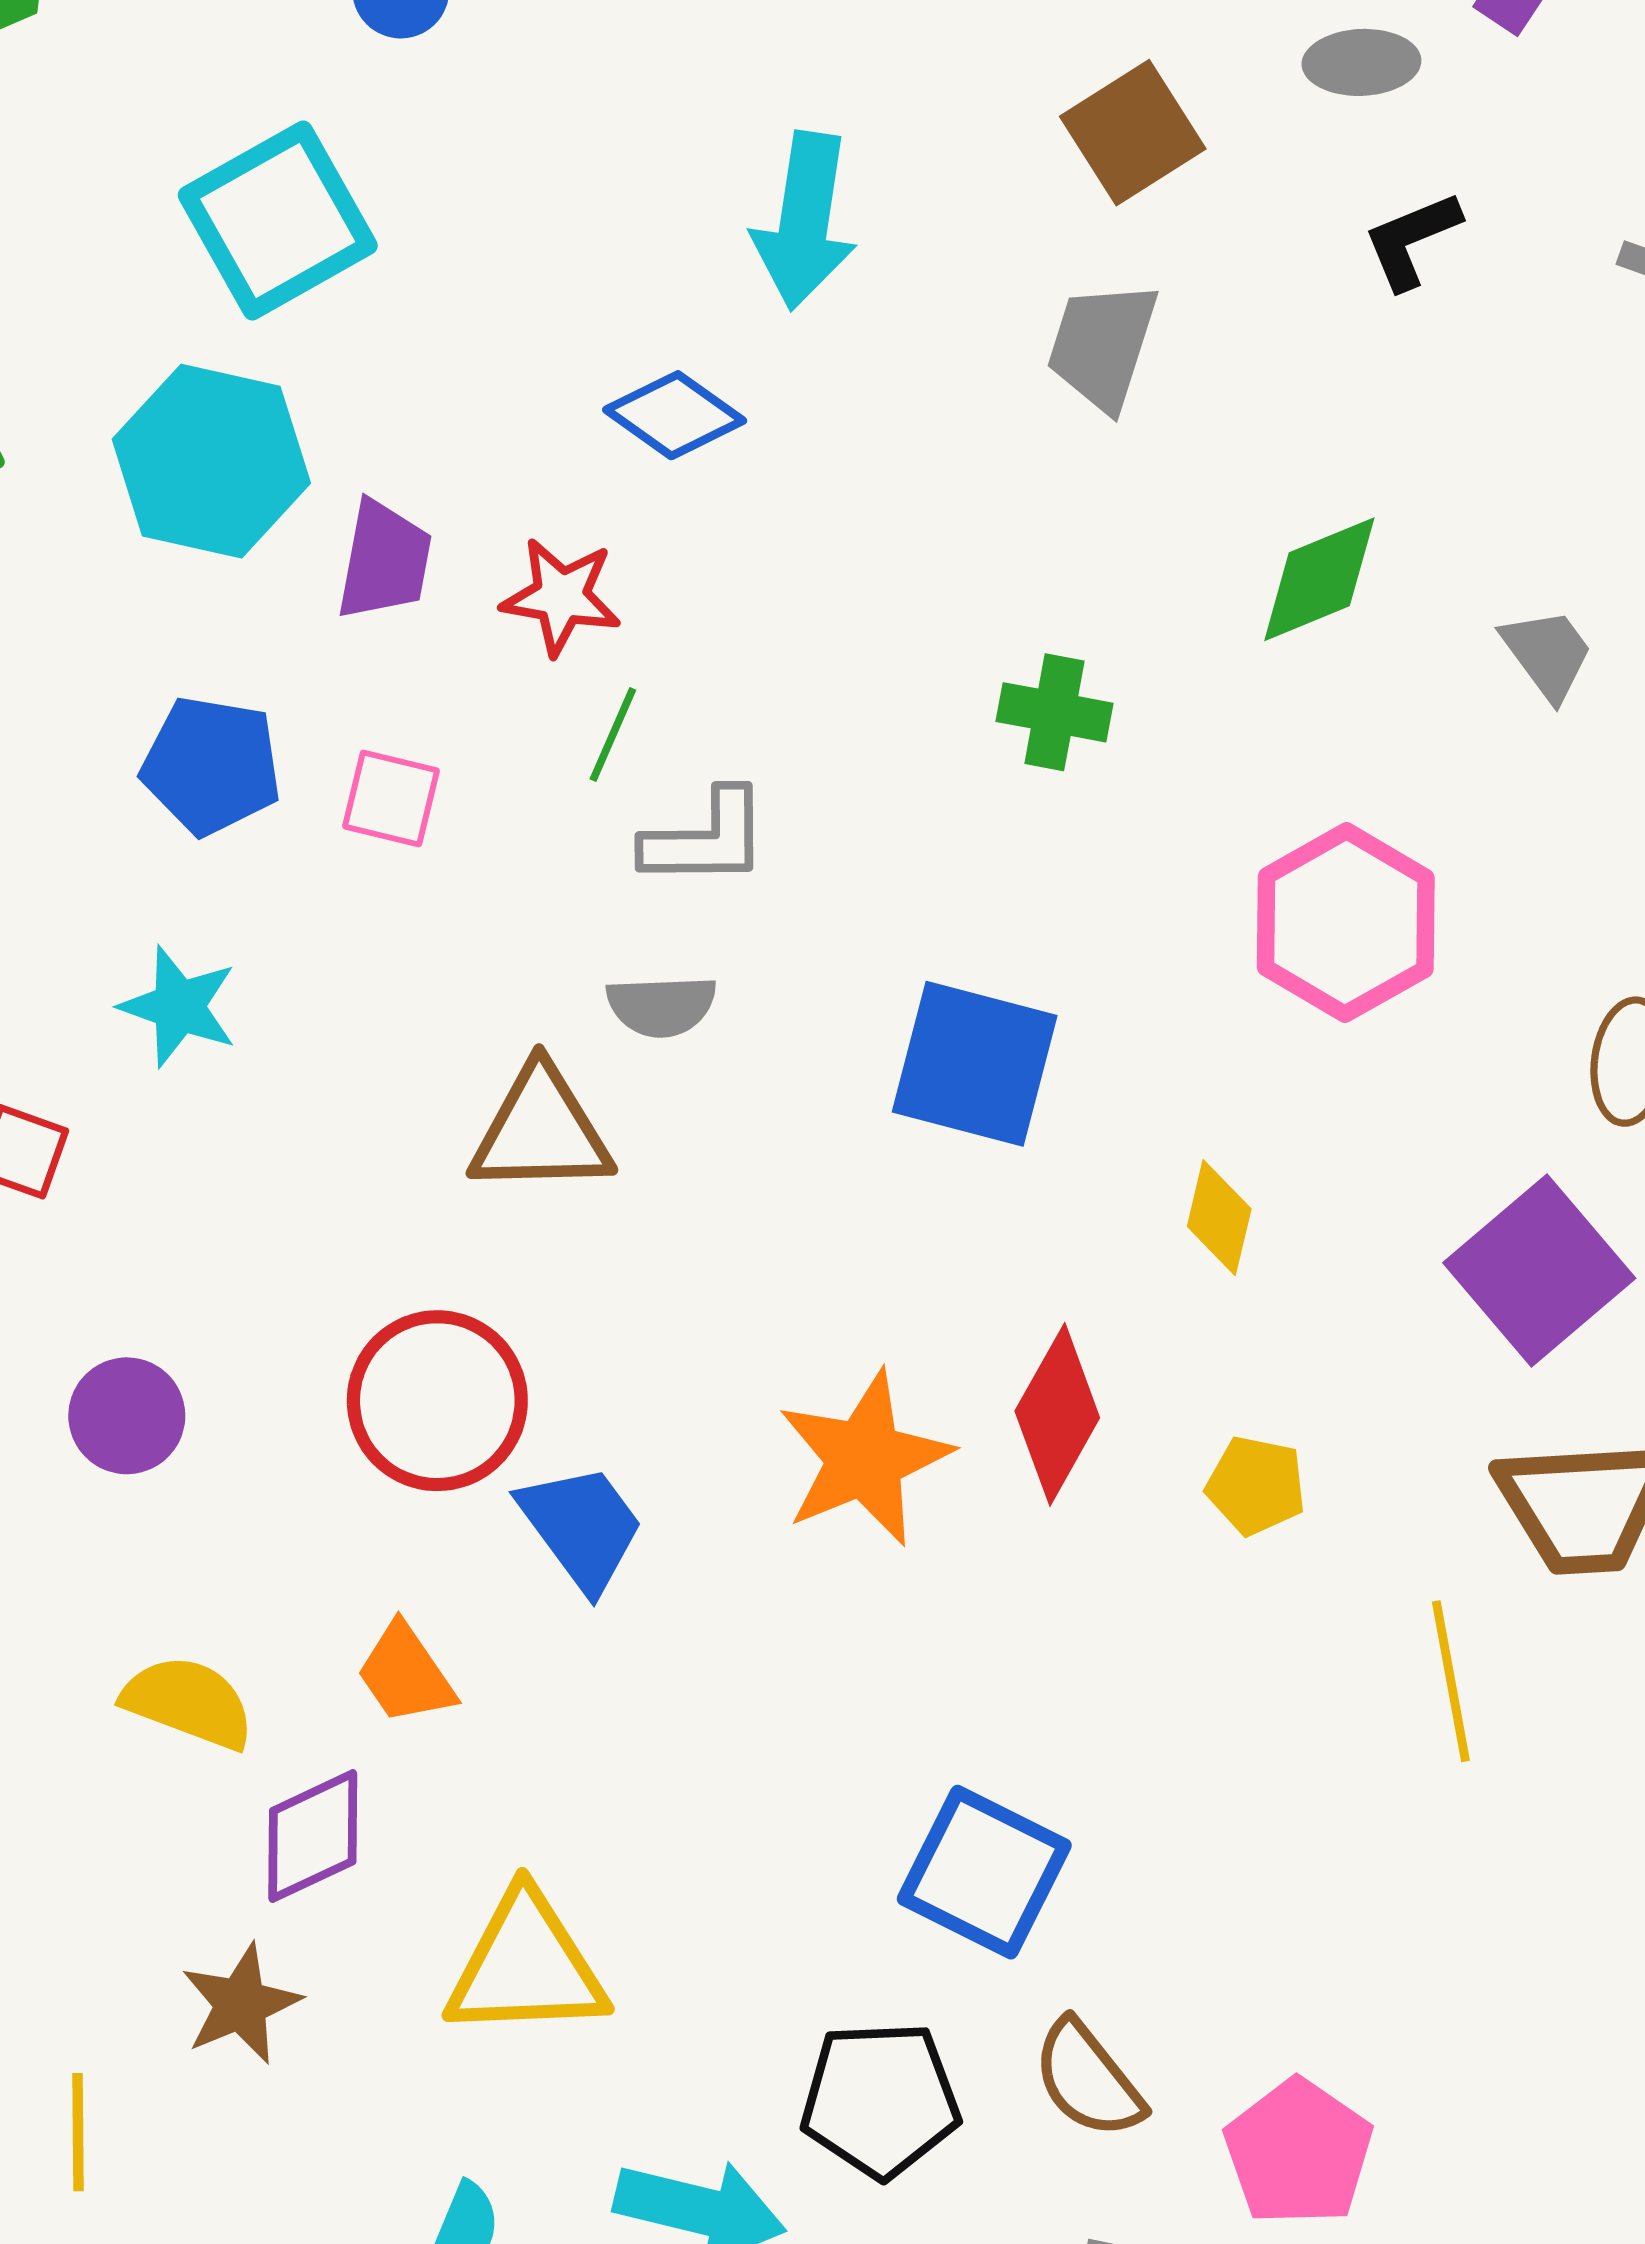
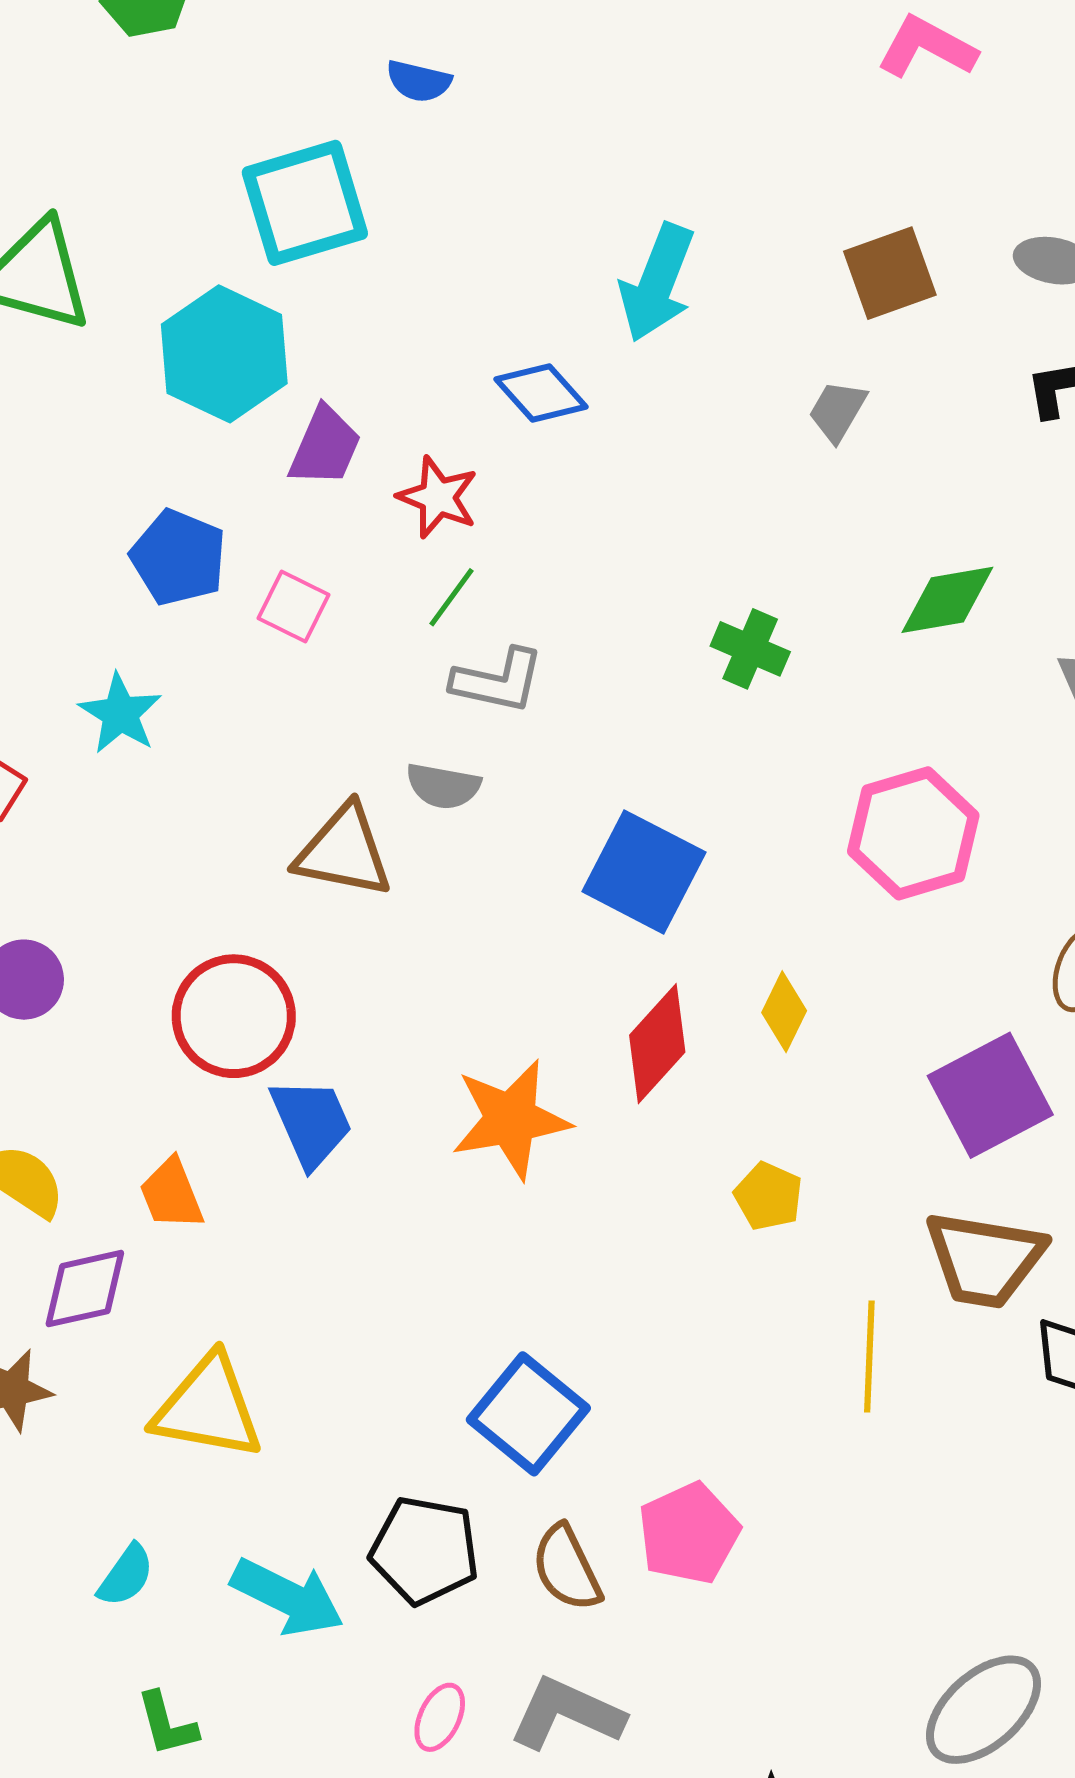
gray trapezoid: (1102, 346) -> (837, 411), size x0.7
red diamond: (1057, 1414) -> (657, 1044), moved
pink pentagon: (1298, 2152) -> (689, 1533), moved

